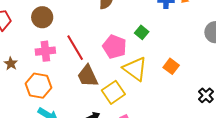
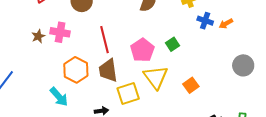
pink cross: (45, 51) -> (60, 32), moved
orange hexagon: (39, 86) -> (76, 70), moved

